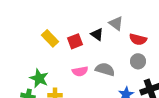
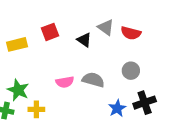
yellow rectangle: (50, 38) -> (17, 44), moved, turned -60
red semicircle: (138, 39) -> (131, 33), moved
red square: (75, 41) -> (50, 32), moved

